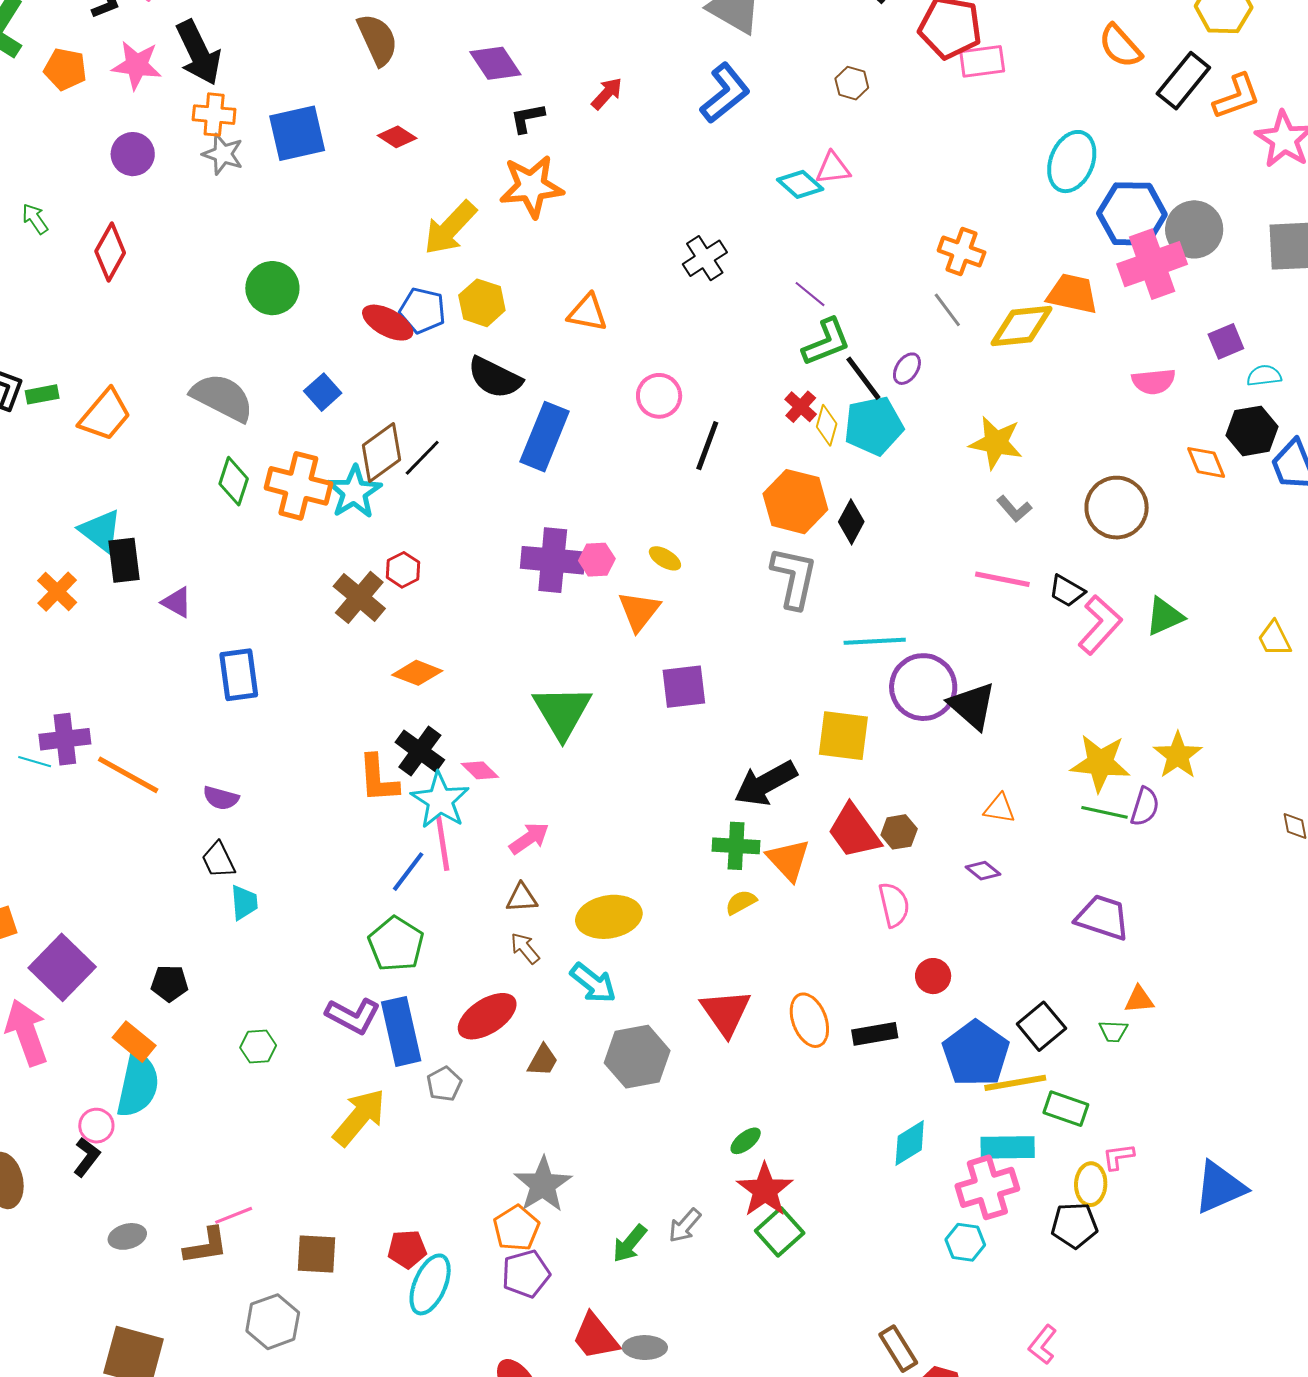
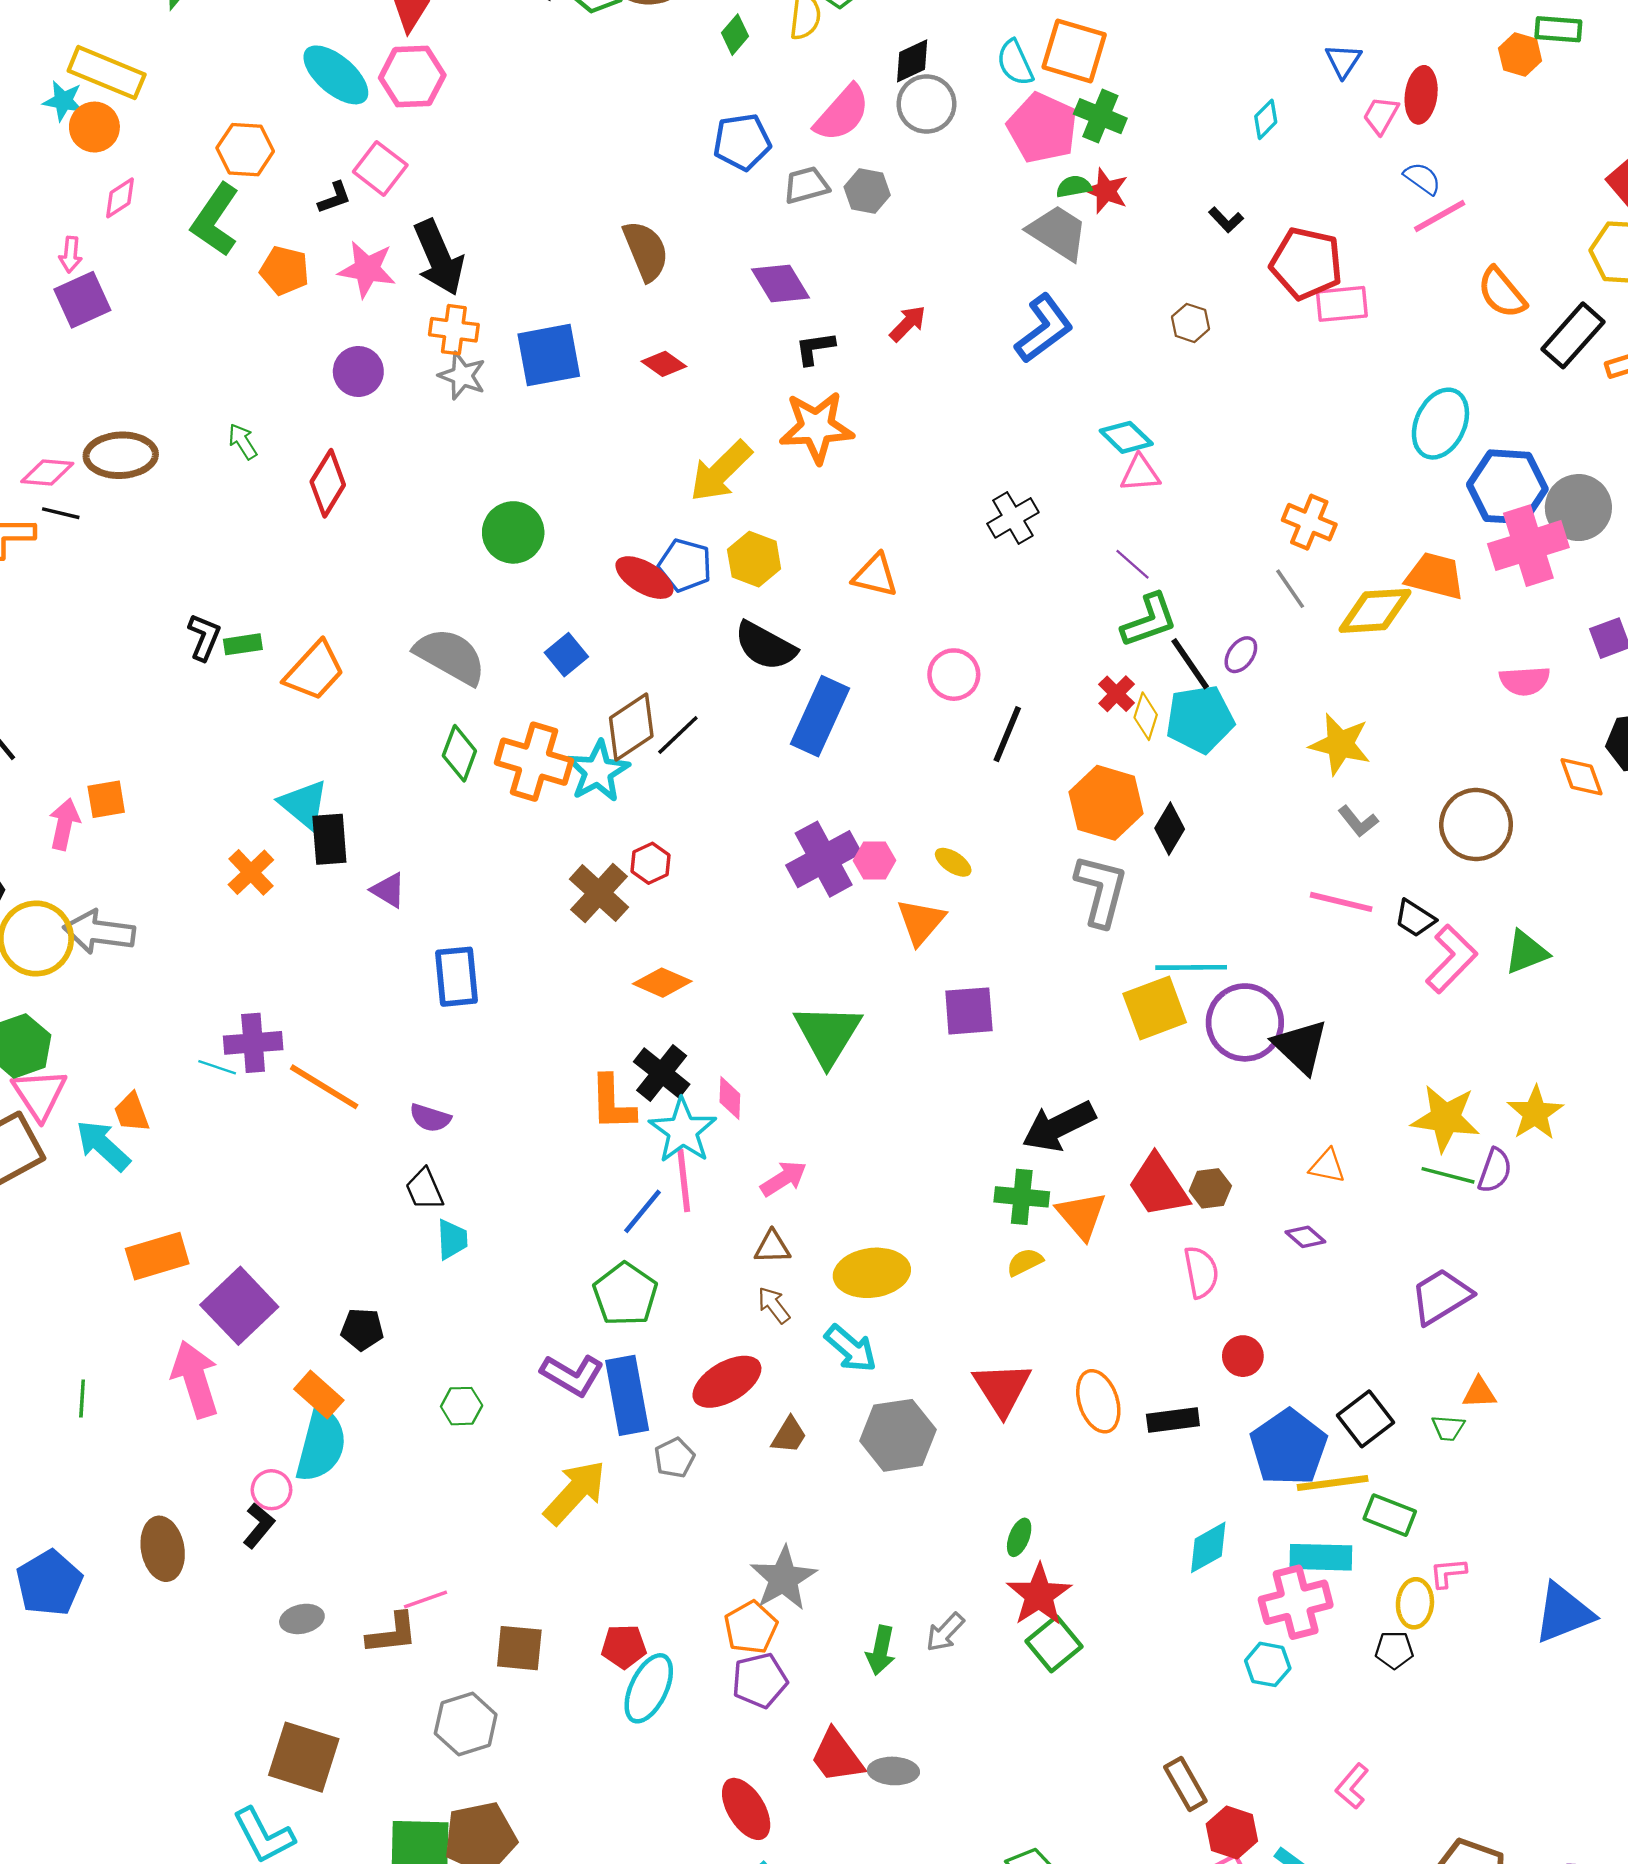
pink triangle: (833, 168) -> (1140, 473), moved
purple cross: (553, 560) -> (824, 859), turned -36
yellow square: (843, 736) -> (1155, 1008), moved, turned -30
pink diamond: (480, 770) -> (730, 1098), turned 45
purple trapezoid: (1103, 917) -> (1441, 1296), turned -52
green ellipse: (746, 1141) -> (1019, 1537), turned -32
black pentagon: (1074, 1225) -> (1394, 1650), size x0.7
green arrow: (630, 1244) -> (881, 1650), turned -30

